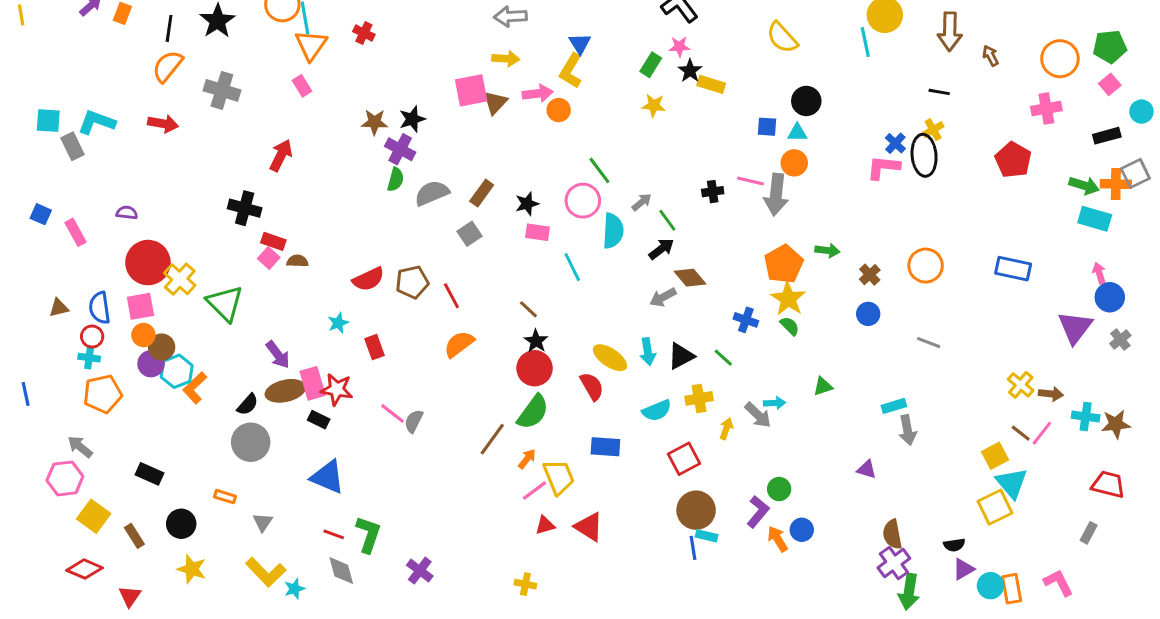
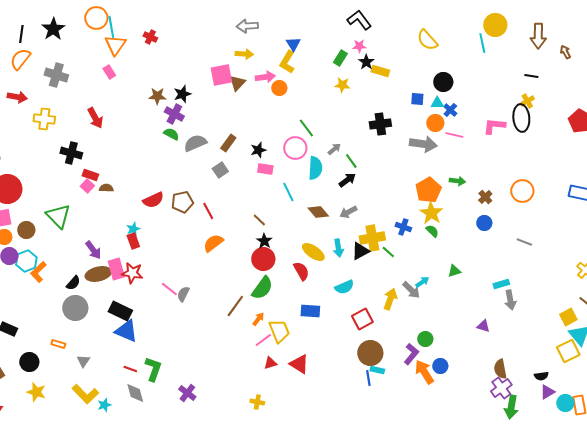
blue cross: (895, 143) -> (450, 110), moved
red arrow: (281, 155) -> (95, 118), turned 125
green semicircle: (396, 179) -> (171, 134), turned -77
pink line: (750, 181) -> (454, 135), moved
black cross: (713, 192) -> (380, 124), moved, size x1.5
gray arrow: (776, 195) -> (423, 144), turned -88
brown diamond: (690, 278) -> (318, 212), moved
yellow cross: (180, 279) -> (44, 119), moved, turned -35
brown circle: (162, 347) -> (26, 230), moved
red rectangle: (374, 347) -> (133, 241), moved
yellow cross: (699, 398) -> (372, 238), moved, size x1.4
cyan arrow: (775, 403) -> (422, 282), turned -32
black rectangle: (319, 420) -> (120, 311), moved, size x1.6
yellow arrow: (726, 429) -> (390, 299), size x1.5
orange arrow: (778, 539) -> (424, 372), size x1.4

